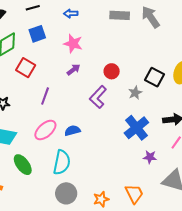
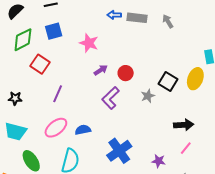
blue arrow: (71, 13) -> (114, 15), moved
gray arrow: (151, 17) -> (168, 21), size x0.6
purple arrow: (74, 70) -> (101, 70), moved
blue cross: (136, 128) -> (119, 151), moved

